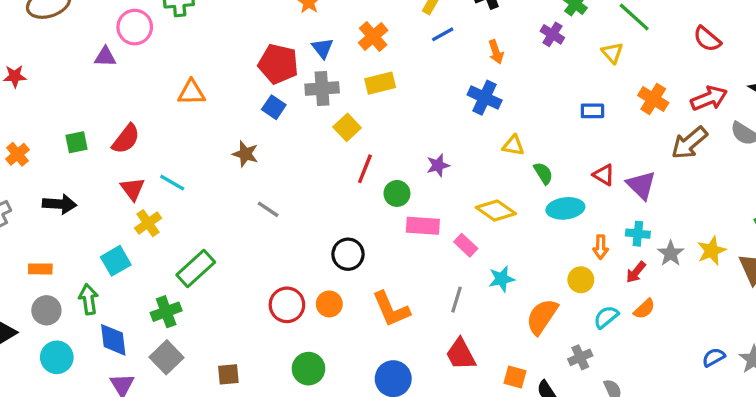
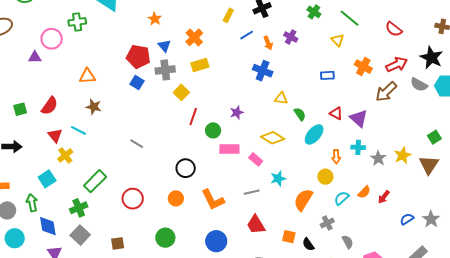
blue line: (443, 34) -> (247, 35), moved
purple cross: (552, 34) -> (291, 37), moved
brown star: (245, 154) -> (94, 107), moved
cyan ellipse: (565, 208) -> (314, 134), turned -40
red arrow: (636, 272) -> (384, 197), moved
gray line: (457, 300) -> (252, 192), turned 63
red circle: (287, 305) -> (133, 199), moved

